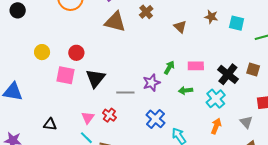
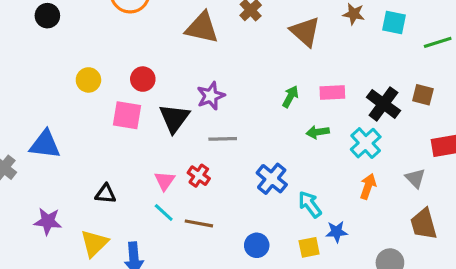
brown triangle: (180, 27) -> (305, 32), size x1.5
purple star: (151, 83) -> (211, 96), moved

